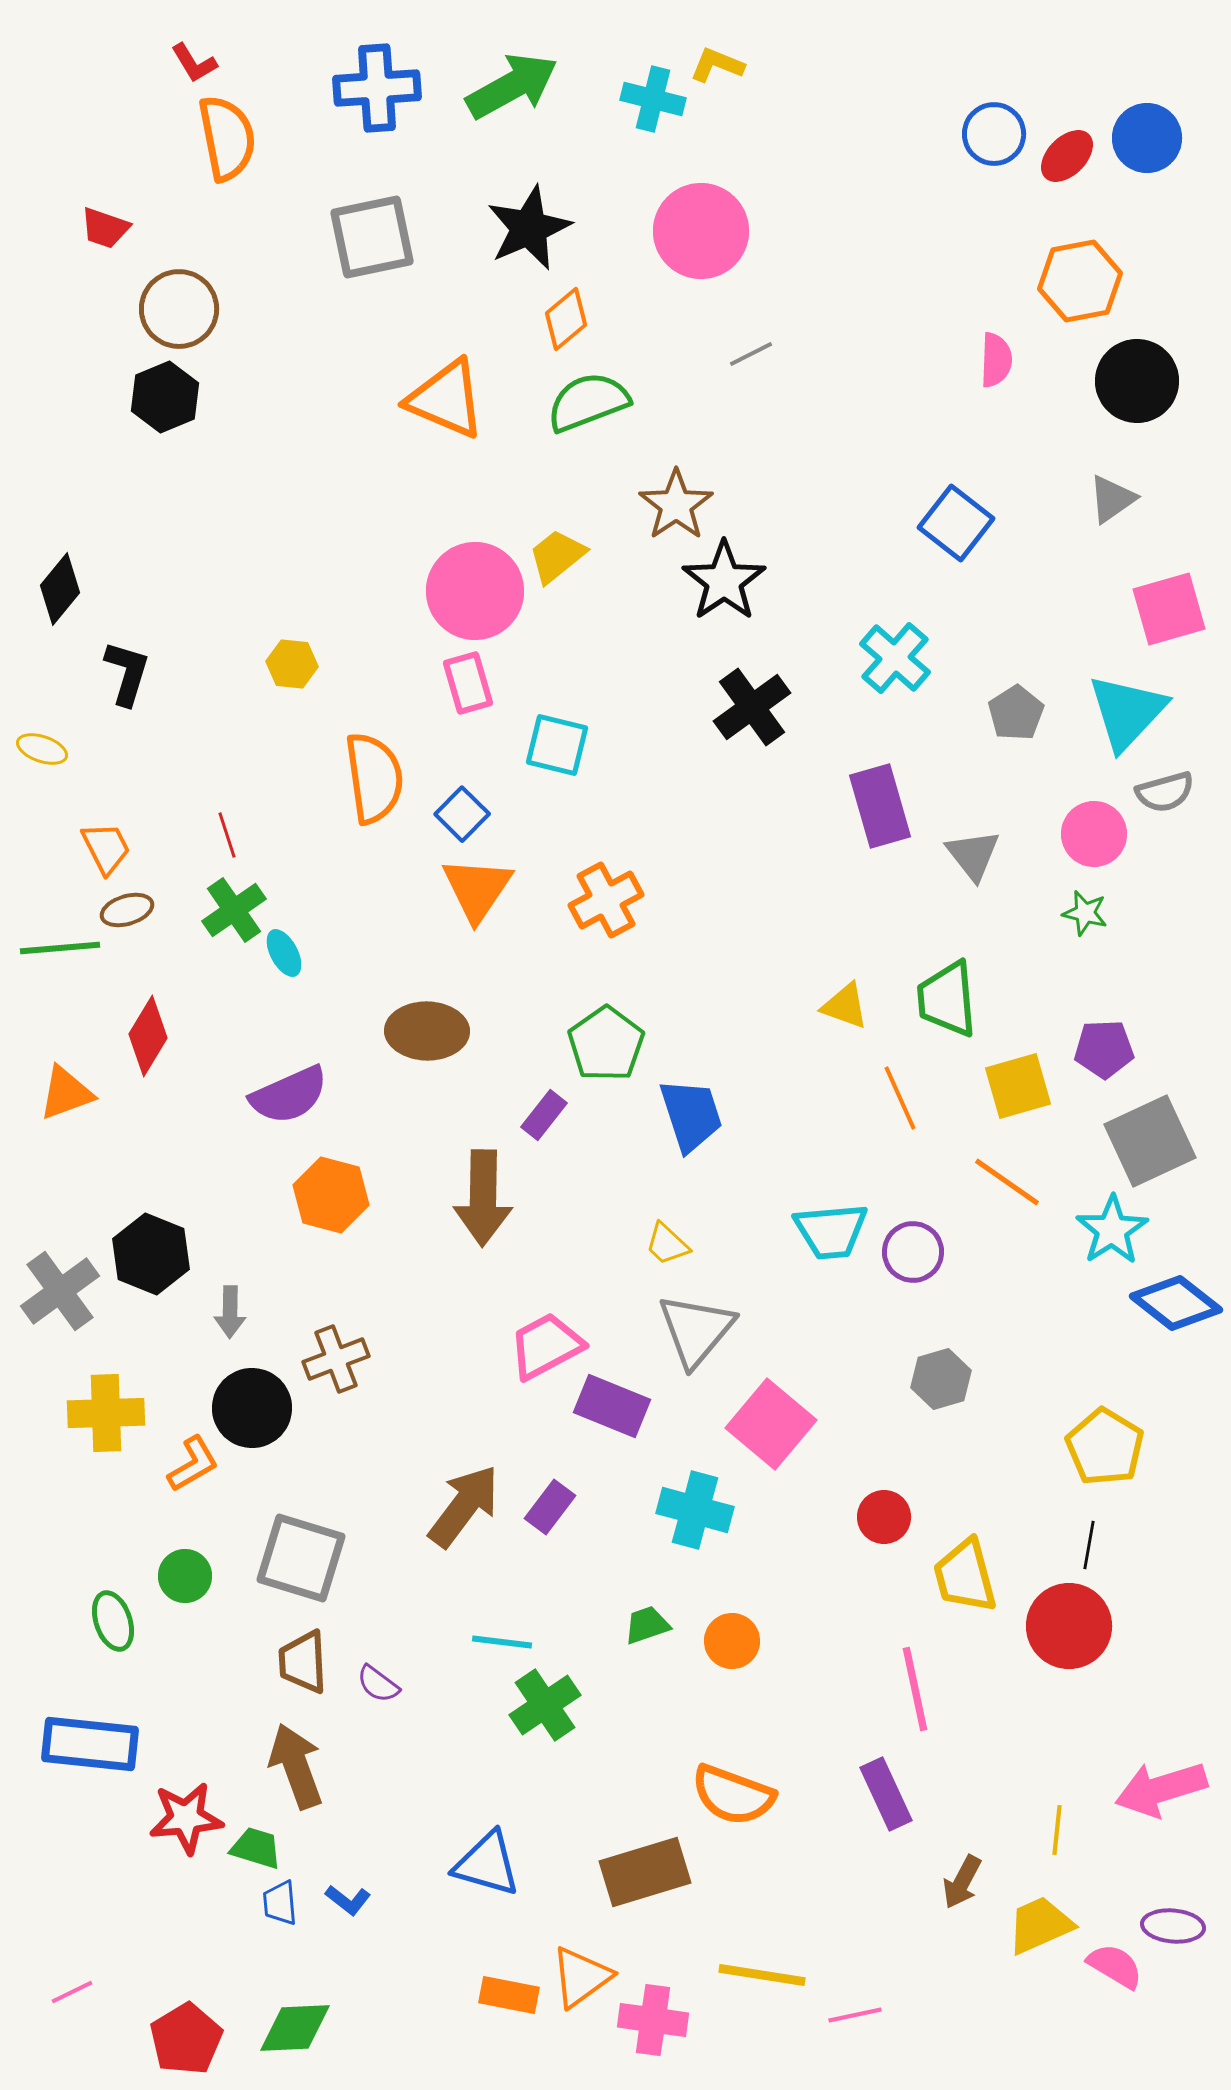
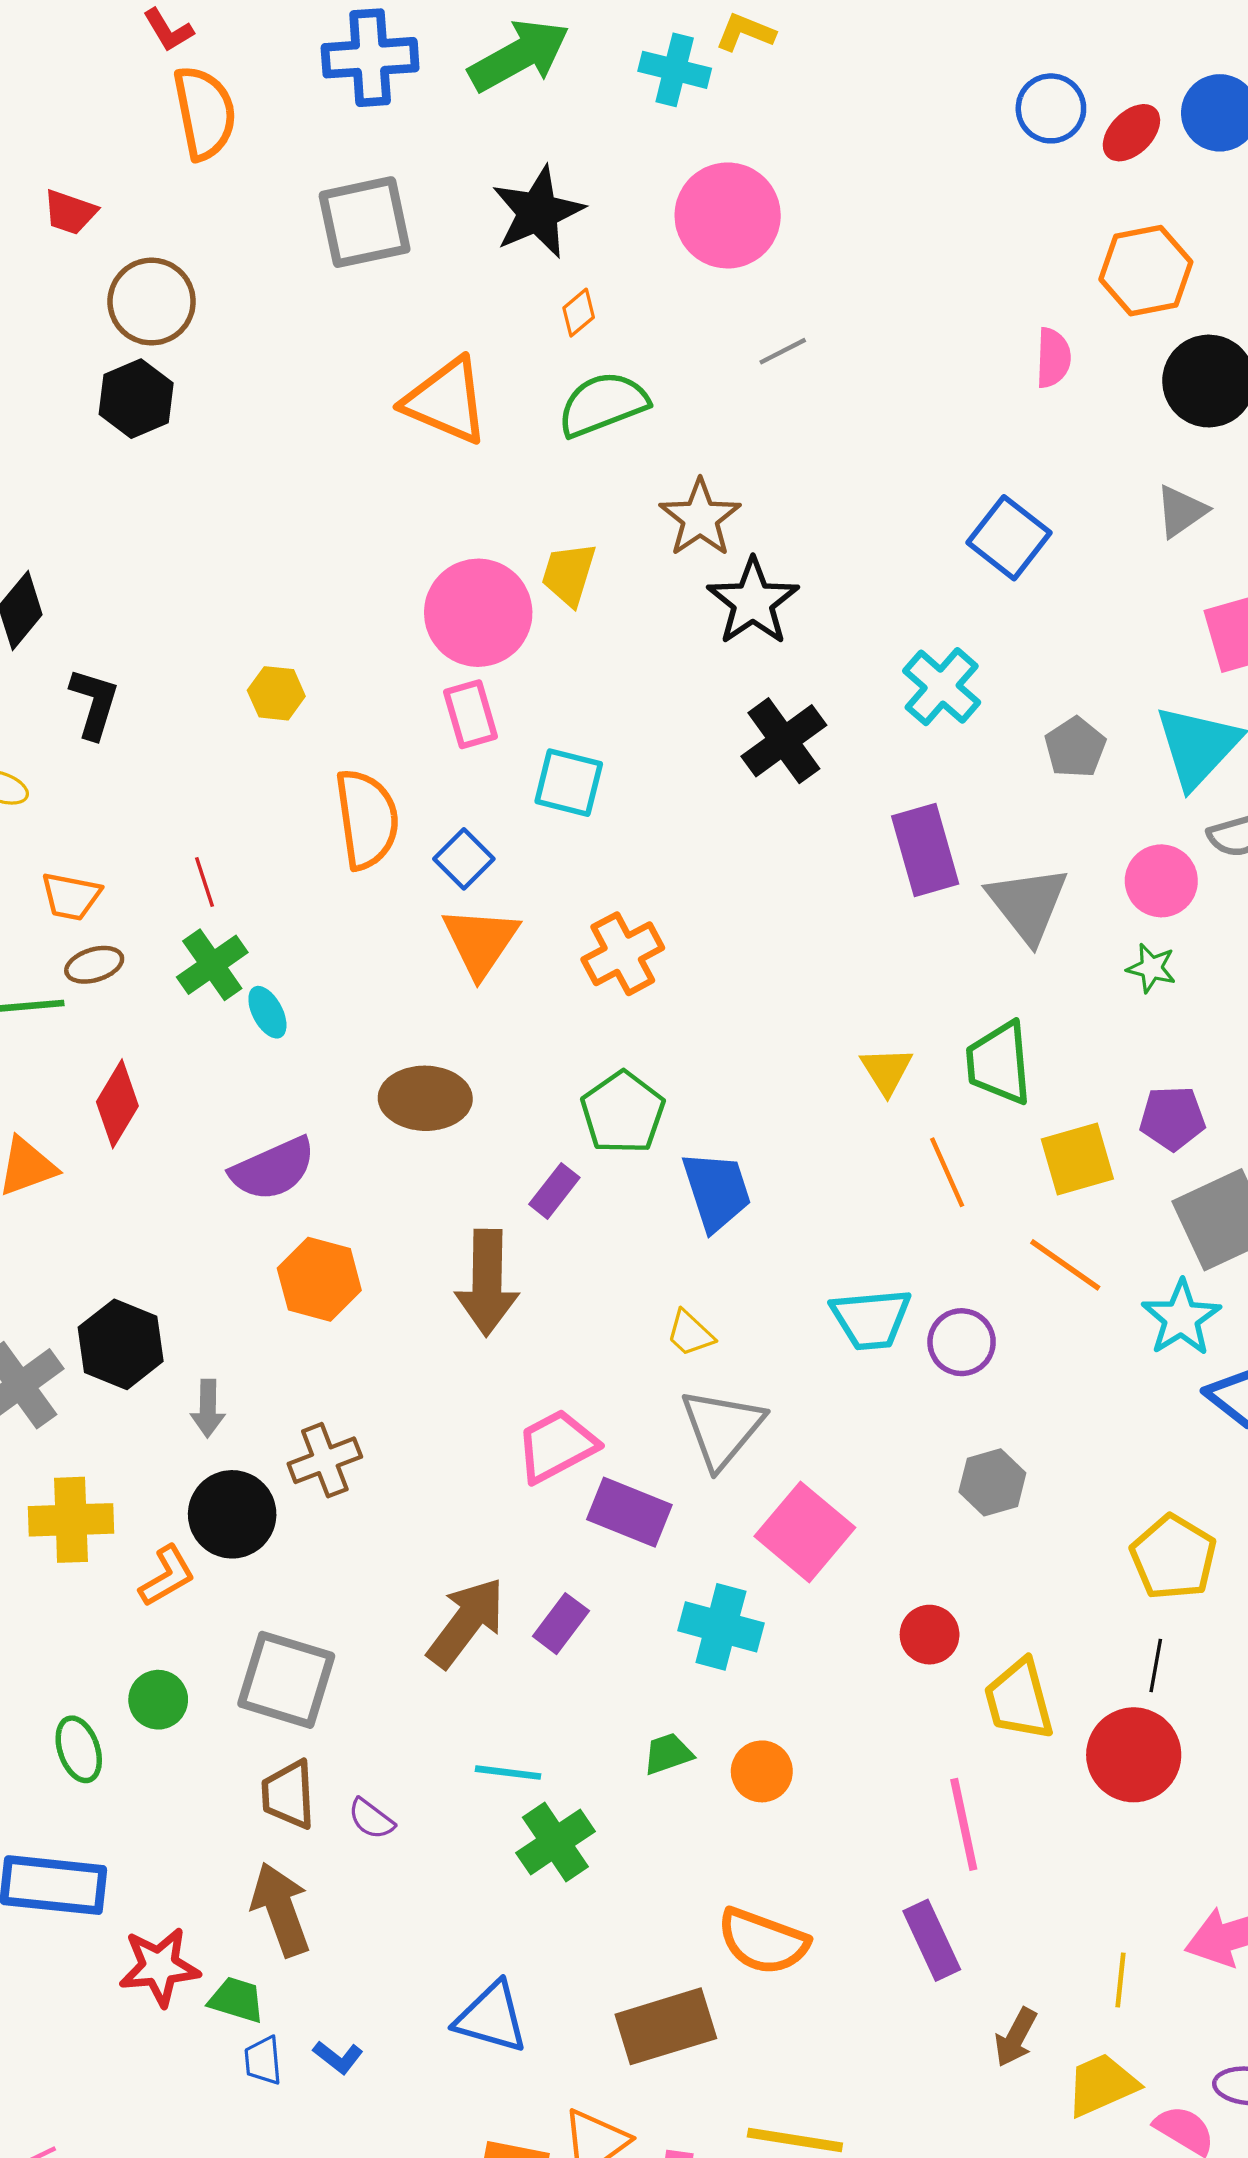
orange diamond: (566, 319) -> (579, 313), size x0.7
yellow trapezoid: (557, 556) -> (569, 574), turned -34
orange trapezoid: (106, 848) -> (71, 896), turned 128
gray triangle: (973, 855) -> (1028, 904), size x1.4
yellow triangle: (845, 1006) -> (887, 1071), turned 38

